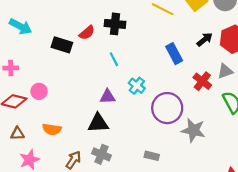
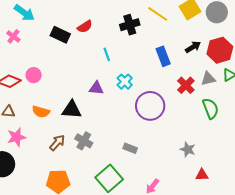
black cross: (115, 24) -> (130, 25), moved, turned -30
pink cross: (11, 68) -> (13, 36), moved, turned 32
black triangle: (98, 123) -> (72, 110), moved
gray star: (193, 130) -> (188, 149), moved, size x0.7

